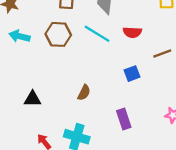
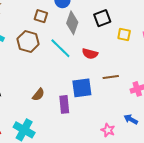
blue square: (132, 74) -> (82, 88), size x1.5
purple rectangle: (124, 119) -> (64, 104), moved

